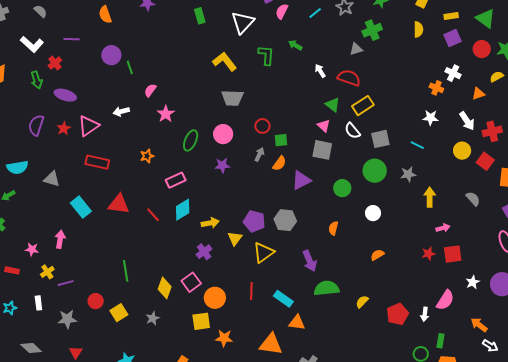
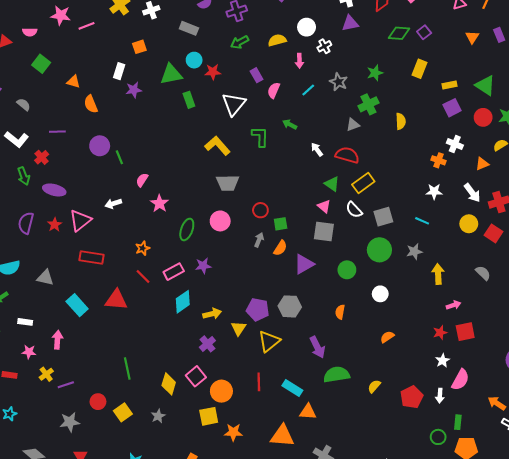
yellow semicircle: (418, 29) -> (401, 121), moved
purple star: (222, 165) -> (203, 266), moved
red line: (153, 215) -> (143, 277), moved
white star: (473, 282) -> (443, 361), moved
white rectangle: (38, 303) -> (25, 322), moved, turned -72

